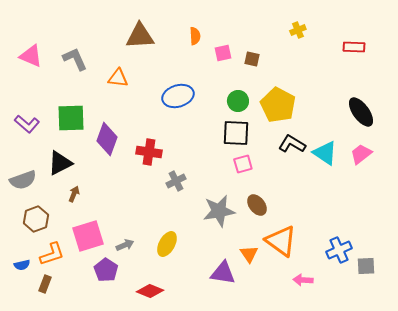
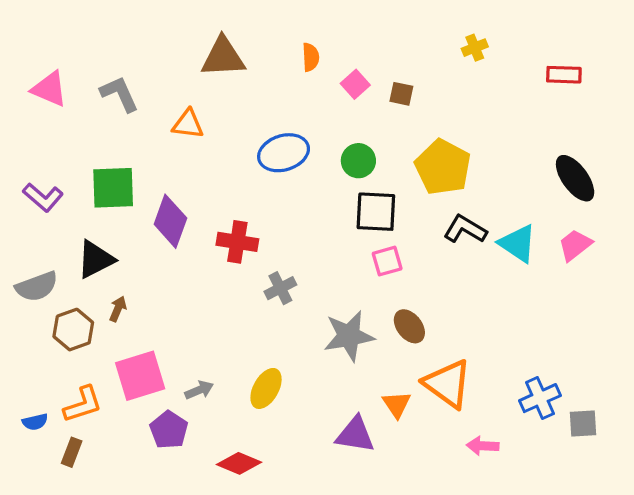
pink square: (223, 53) -> (355, 84), turned -30
green circle: (238, 101) -> (358, 161), moved
brown hexagon: (36, 219) -> (73, 330), moved

